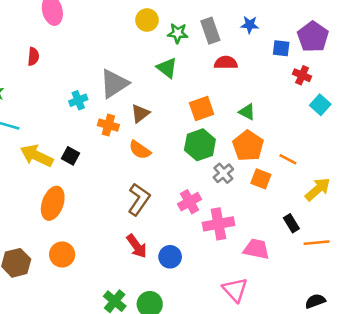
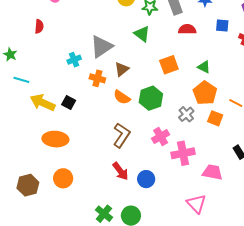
blue square: (281, 48) -> (222, 25), moved
green hexagon: (200, 145) -> (151, 98), moved
orange ellipse: (53, 203) -> (55, 139), turned 75

